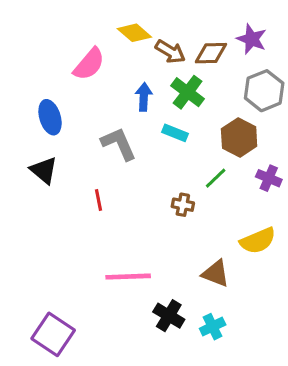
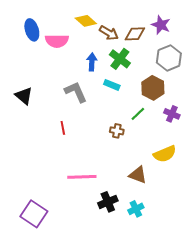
pink semicircle: (89, 64) -> (57, 41), turned 50
blue ellipse: (50, 117) -> (32, 30), moved
black triangle: (44, 170) -> (24, 96), moved
black cross: (169, 316) -> (108, 202), turned 36

